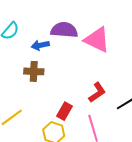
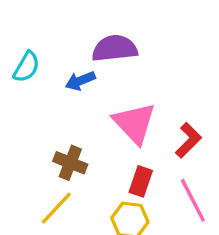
pink triangle: (97, 40) -> (135, 123), moved, turned 32
brown cross: (34, 71) -> (70, 163), moved, turned 30

